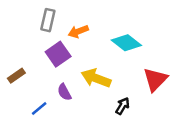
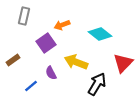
gray rectangle: (48, 20) -> (24, 16), moved
black arrow: (123, 106) -> (97, 84), size x1.6

